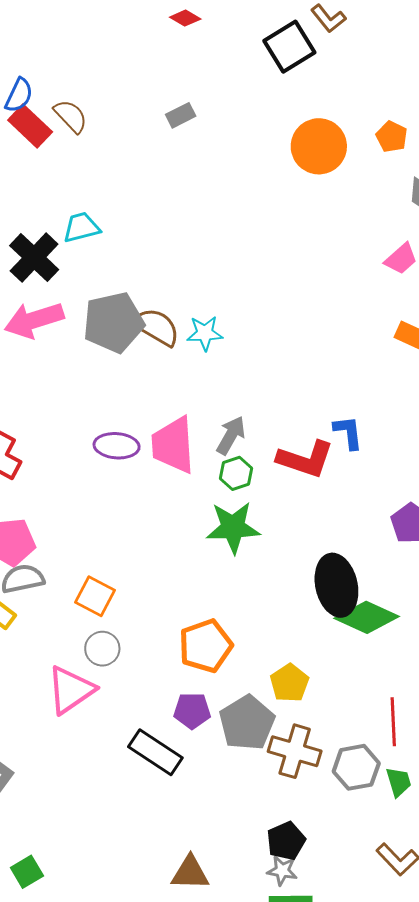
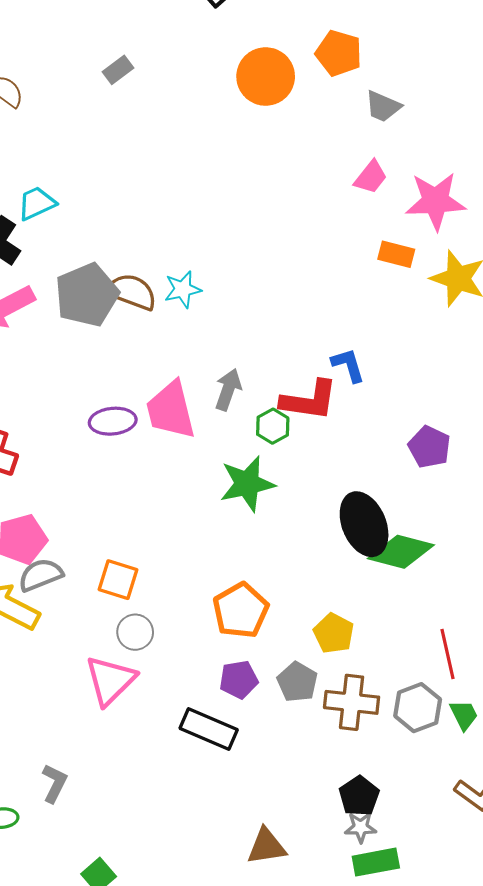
orange pentagon: (392, 137) -> (339, 53), size x1.4
green hexagon: (236, 473) -> (273, 426), moved
gray pentagon: (247, 723) -> (297, 682), size x0.7

